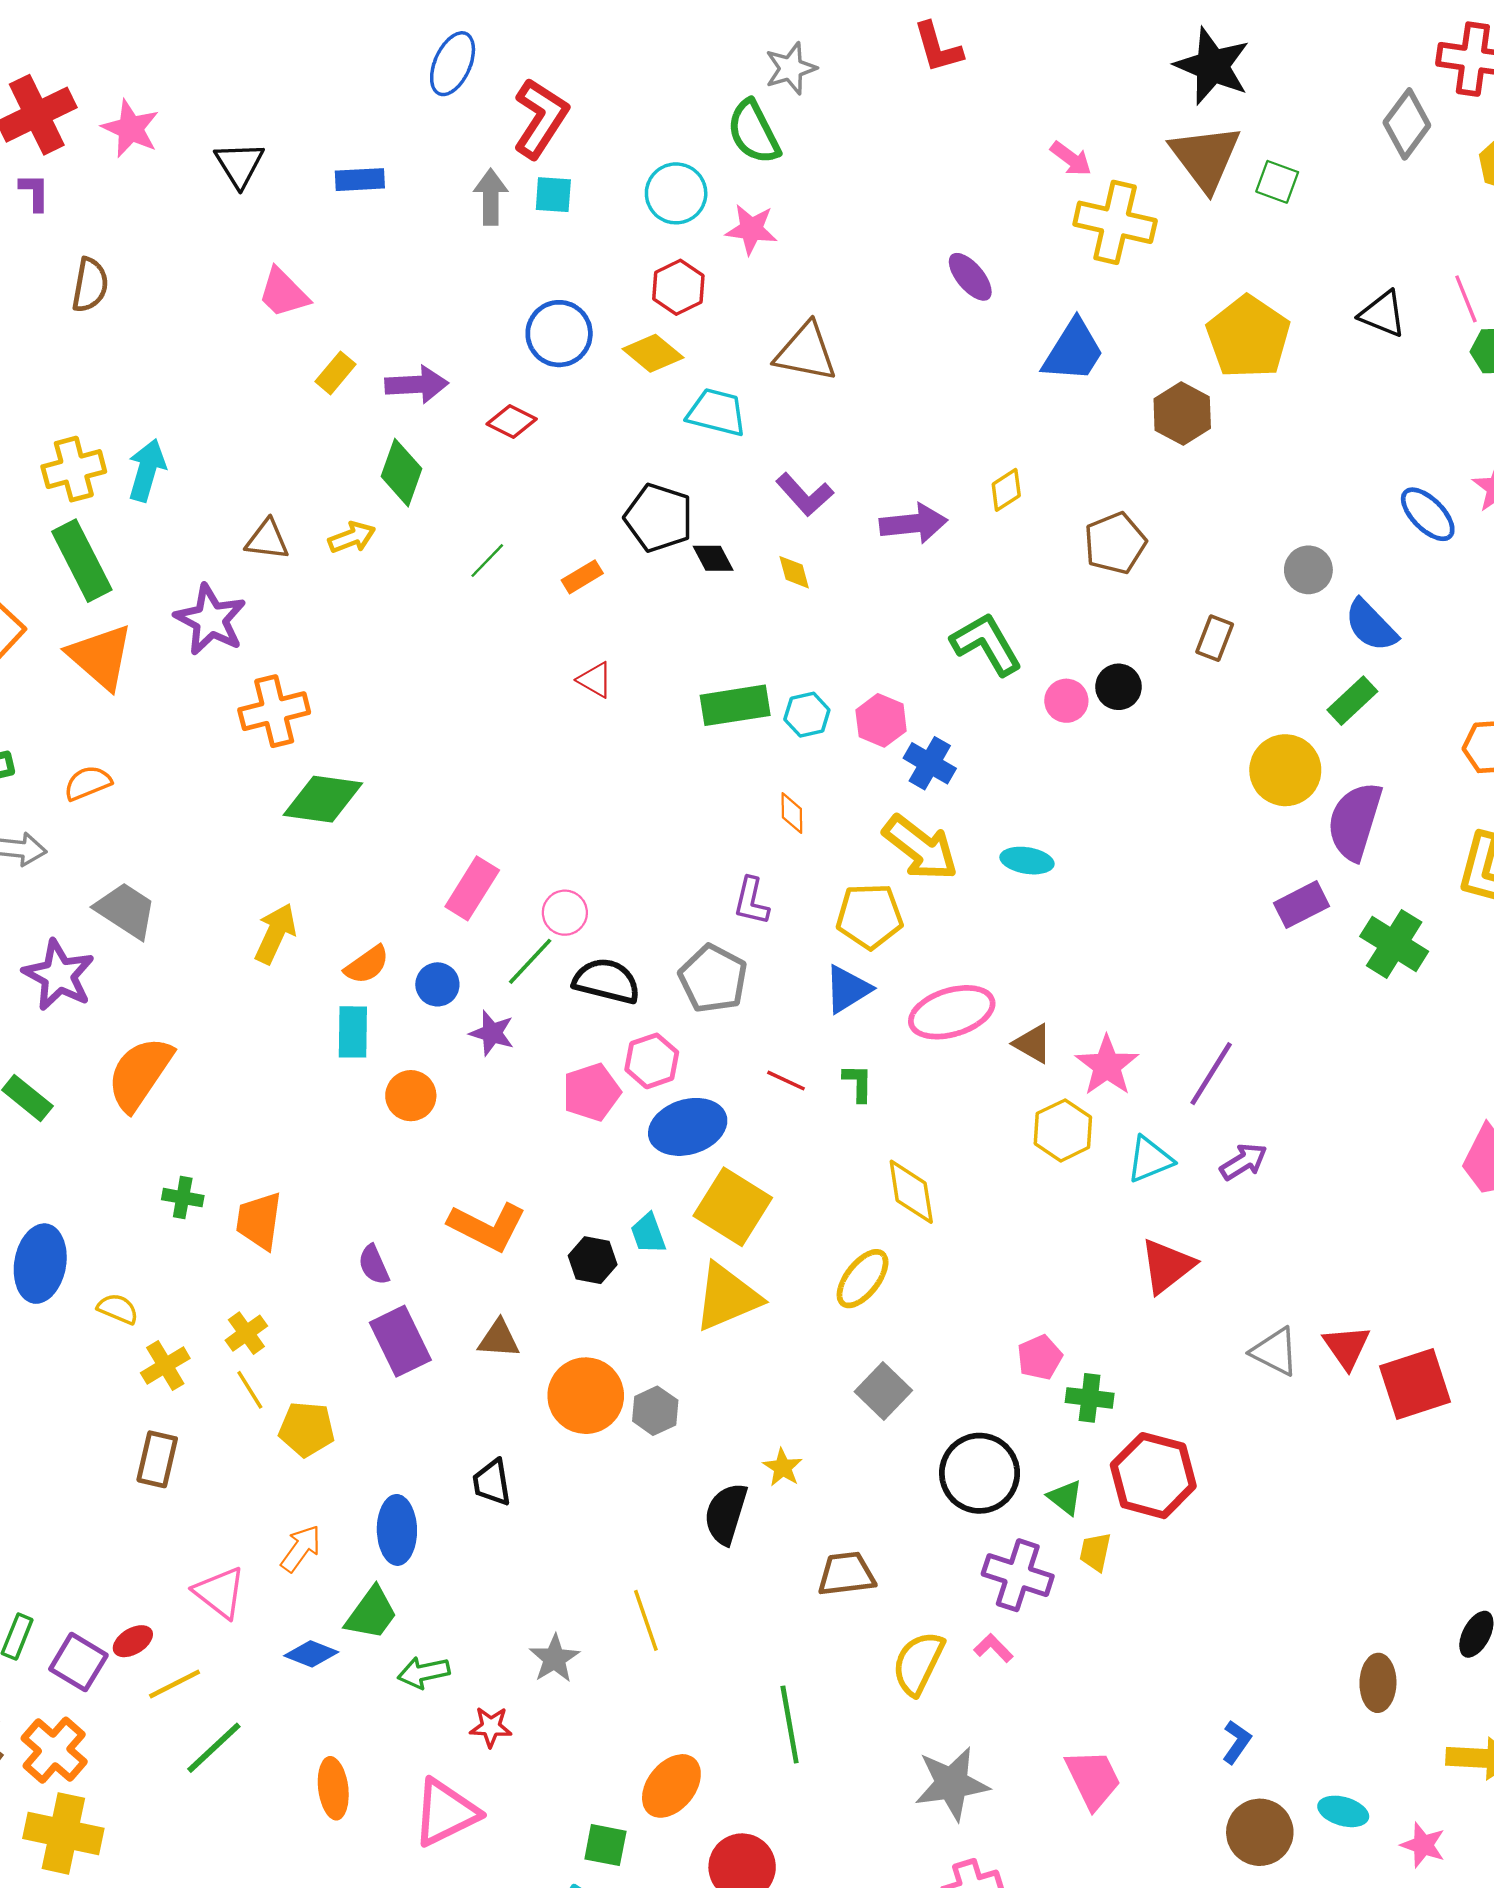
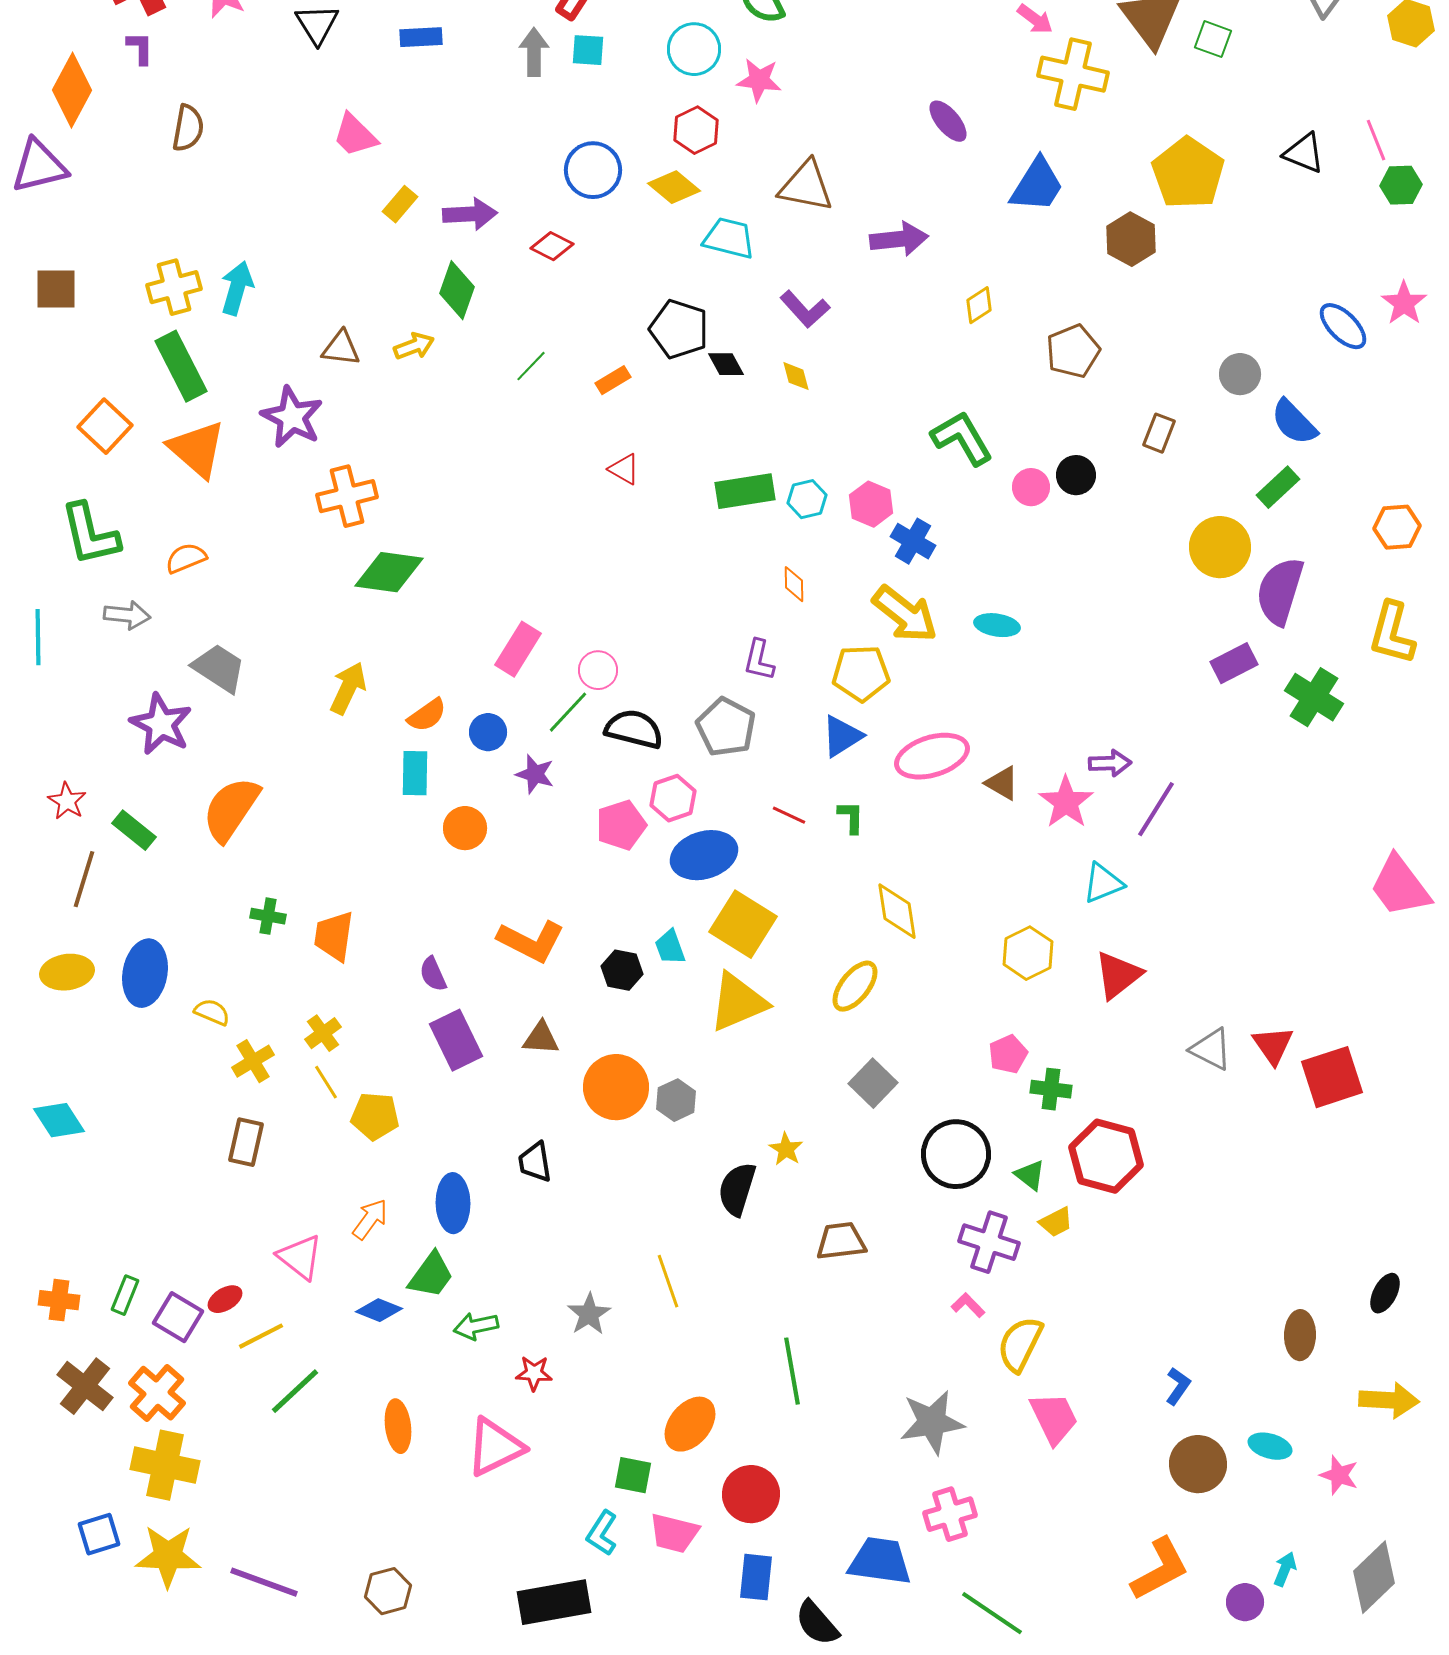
purple arrow: (913, 524) -> (899, 239), moved
yellow hexagon: (1063, 1130) -> (1028, 953), moved
purple arrow: (1244, 1162) -> (1110, 763), moved, turned 30
yellow trapezoid: (1095, 1552) -> (1056, 1222), turned -129
yellow semicircle: (918, 1663) -> (1020, 1344), moved

